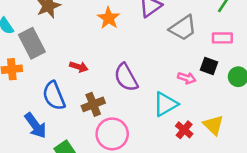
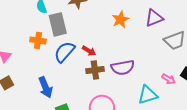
purple semicircle: (126, 77) -> (123, 67), turned -85
blue semicircle: (54, 96) -> (64, 52), moved, turned 50
brown cross: (93, 104) -> (95, 70), moved

